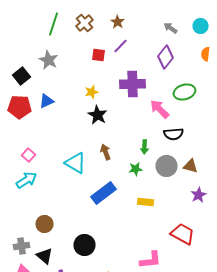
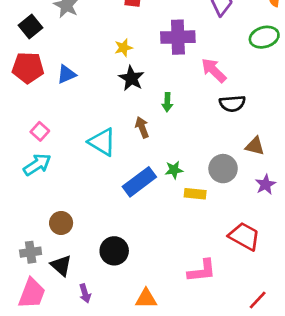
green ellipse: (184, 92) -> (264, 37), moved
blue triangle: (46, 101) -> (66, 74), moved
green arrow: (144, 147) -> (167, 102), moved
gray circle: (166, 166) -> (223, 169), moved
green star: (136, 169) -> (174, 170), moved

